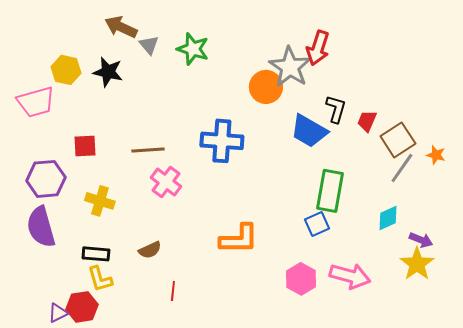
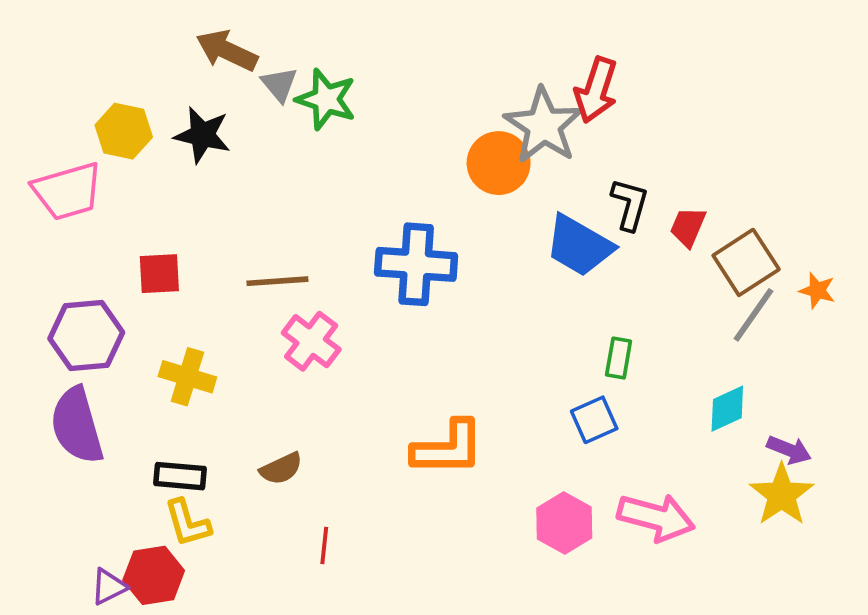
green star: (193, 49) -> (326, 99), moved
green rectangle: (330, 191) -> (619, 358), size x0.5

